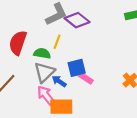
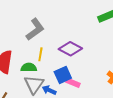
purple diamond: (77, 20) -> (70, 49), moved

